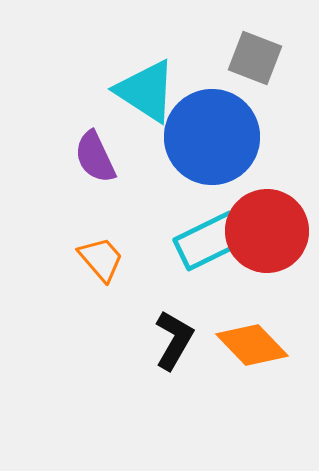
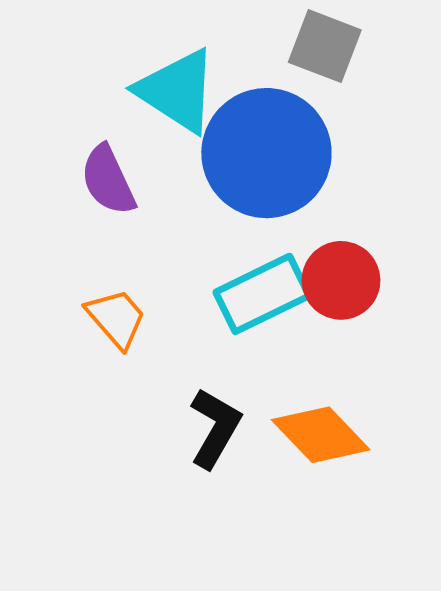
red circle: (267, 231) -> (341, 280), size x0.7

